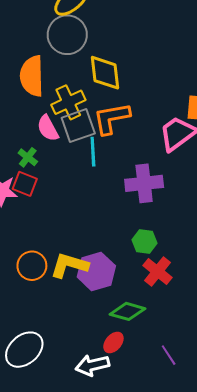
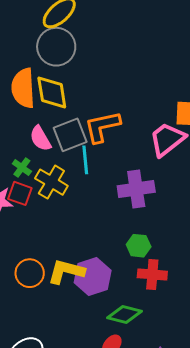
yellow diamond: (105, 73) -> (52, 93), moved
yellow cross: (68, 102) -> (51, 182), moved, turned -32
red cross: (158, 271) -> (152, 274), turned -32

